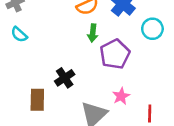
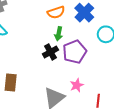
black cross: (65, 78) -> (50, 52), moved

